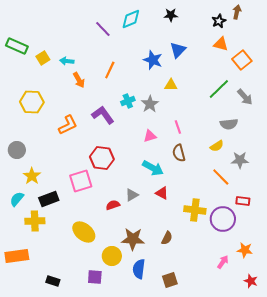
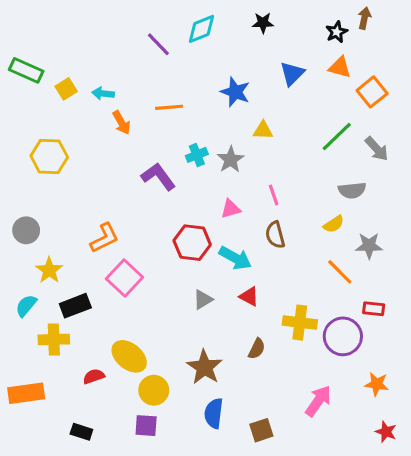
blue triangle: (178, 50) -> (292, 73), moved
orange line: (110, 70) -> (169, 107), turned 60
orange L-shape: (68, 125) -> (105, 238), moved
red hexagon: (102, 158) -> (192, 243), moved
pink square: (81, 181) -> (125, 278), turned -30
red semicircle: (113, 205) -> (94, 376), moved
brown semicircle: (167, 238) -> (257, 349), moved
brown star: (133, 239) -> (204, 367), turned 30
yellow circle: (112, 256) -> (154, 390), moved
pink arrow: (223, 262) -> (318, 401), moved, size x1.5

